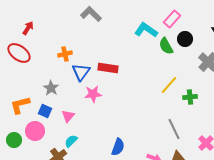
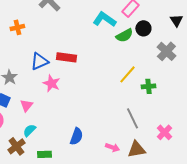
green semicircle: (166, 46) -> (124, 35), turned -90
orange cross: (65, 54) -> (17, 27), moved
blue triangle: (81, 72) -> (39, 61), turned 30
pink star: (93, 94) -> (51, 83), turned 30

